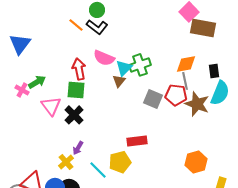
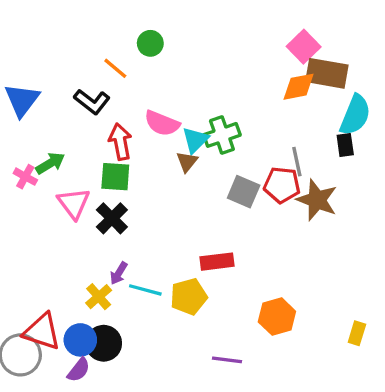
black L-shape: (97, 27) -> (92, 102), moved
orange diamond: (186, 64) -> (299, 87), moved
cyan semicircle: (220, 93) -> (355, 115), moved
orange hexagon: (196, 162) -> (277, 317), moved
cyan line: (98, 170) -> (145, 290), moved, turned -30

